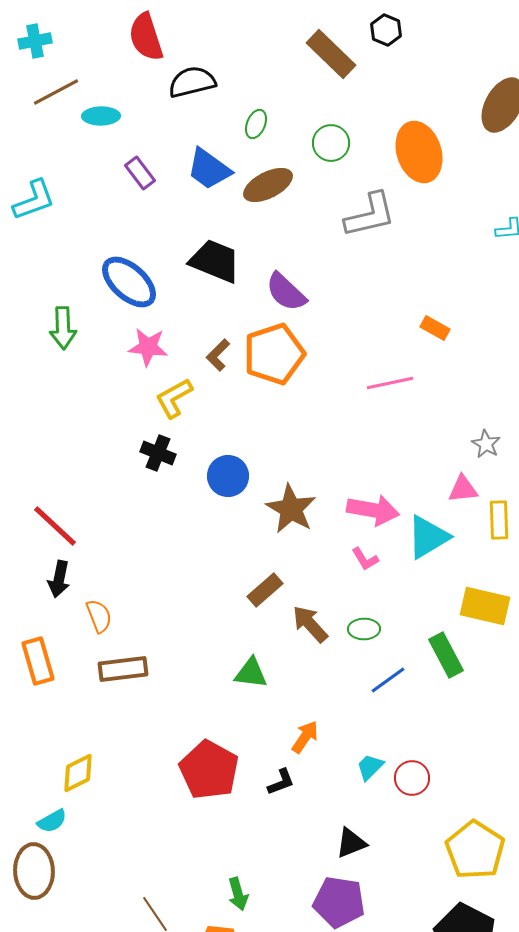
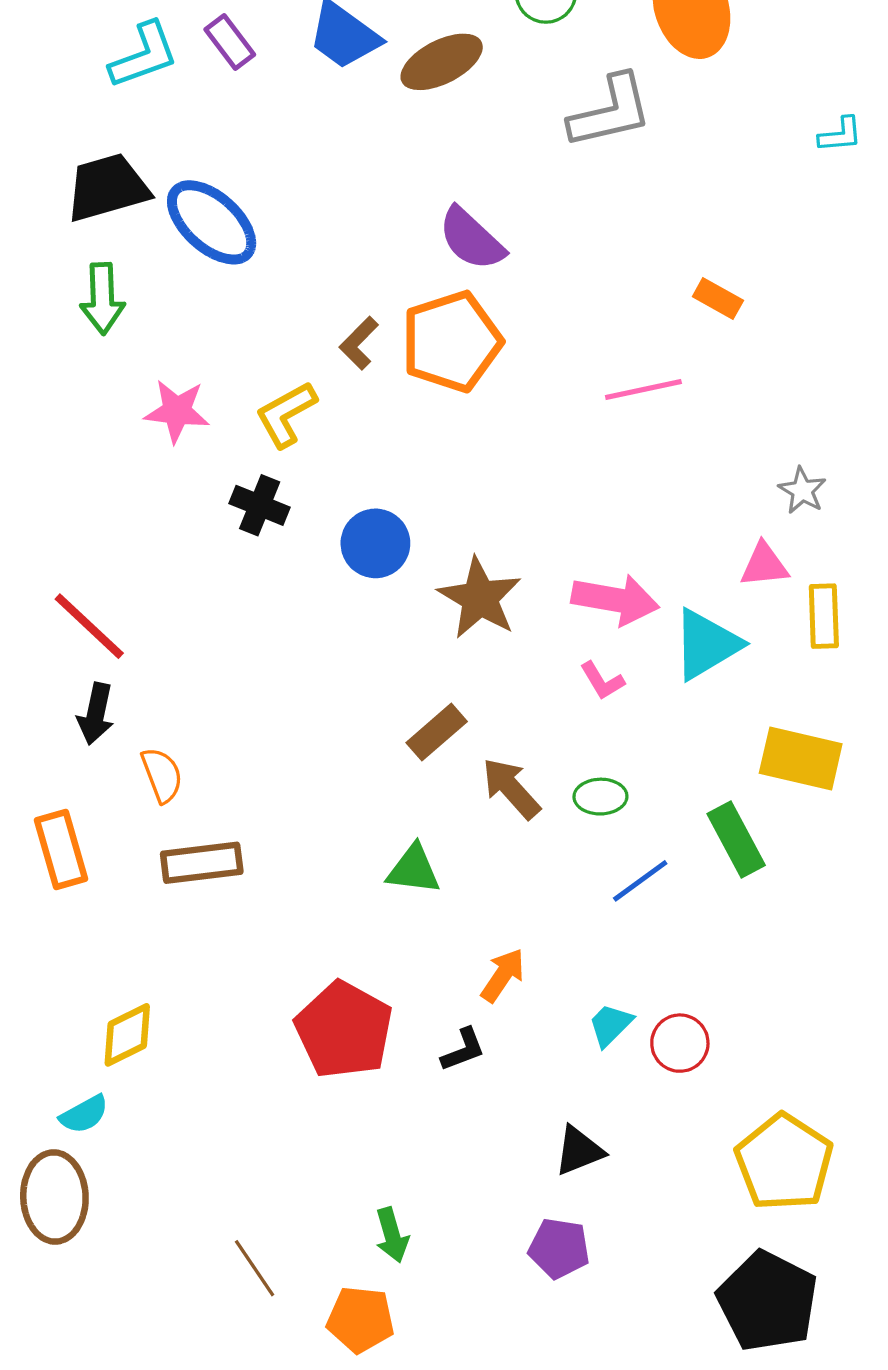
cyan L-shape: (34, 200) -> (144, 55), moved
black trapezoid: (215, 261) -> (107, 188), moved, turned -38
pink star: (148, 347) -> (177, 411), moved
purple pentagon: (339, 902) -> (559, 1248), size x0.7

